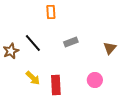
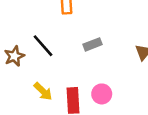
pink circle: (95, 80) -> (102, 94), moved

